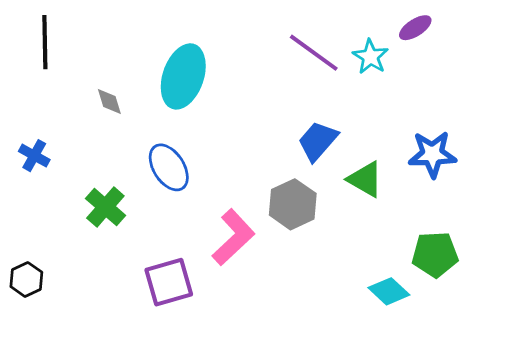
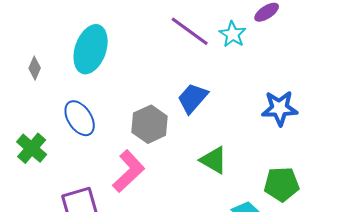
gray diamond: (109, 102) -> (35, 68), turned 40
green triangle: (365, 179) -> (214, 160), moved
gray hexagon: (293, 204) -> (150, 124), moved

